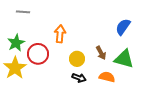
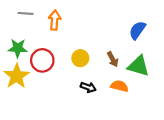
orange arrow: (60, 34) -> (55, 20), moved
green star: (16, 43) -> (18, 48), turned 30
yellow circle: (77, 59) -> (80, 58), moved

